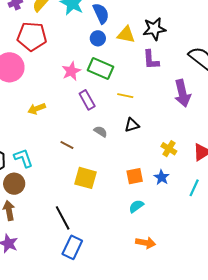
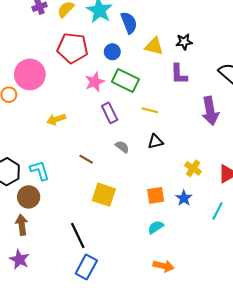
black star: (154, 29) -> (184, 42), size x0.7
red pentagon: (32, 36) -> (73, 48), moved
blue circle: (98, 38) -> (112, 52), moved

